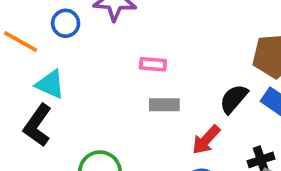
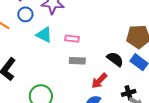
cyan triangle: (50, 84) -> (44, 35), moved
black semicircle: (234, 99) -> (115, 59), turned 84

